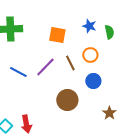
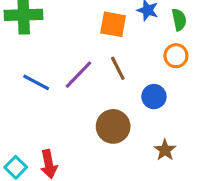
orange square: (57, 35) -> (113, 24), moved
orange circle: (90, 55) -> (176, 56), moved
brown star: (109, 113) -> (165, 150), moved

